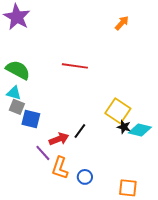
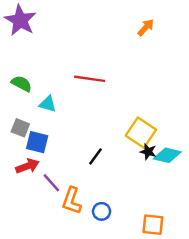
green semicircle: (18, 70) -> (21, 84), size x0.7
cyan triangle: (14, 93) -> (48, 104), moved
red arrow: (59, 139) -> (27, 166), moved

